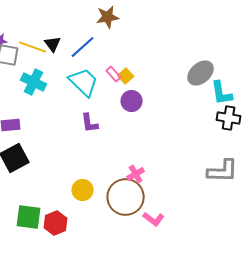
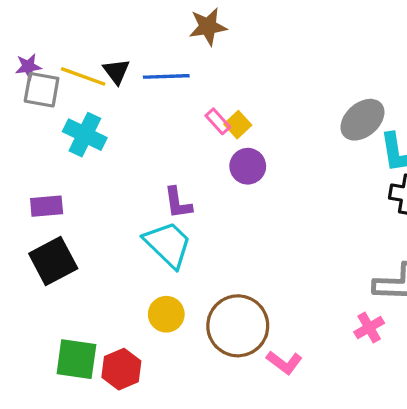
blue line: (83, 47) -> (166, 76), turned 40
cyan trapezoid: (84, 82) -> (168, 244), moved
pink cross: (136, 174) -> (369, 328), moved

